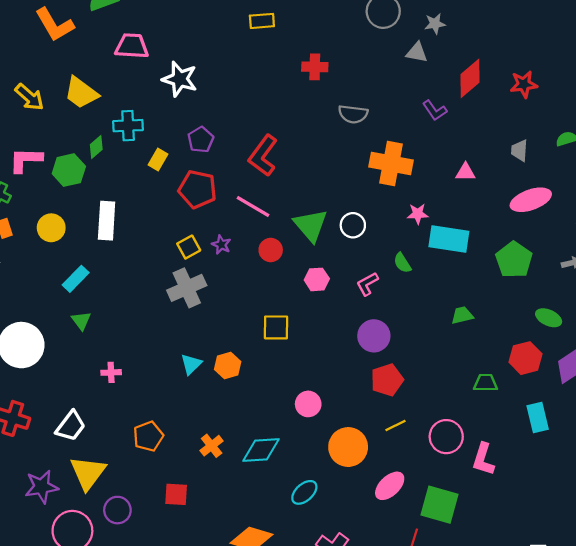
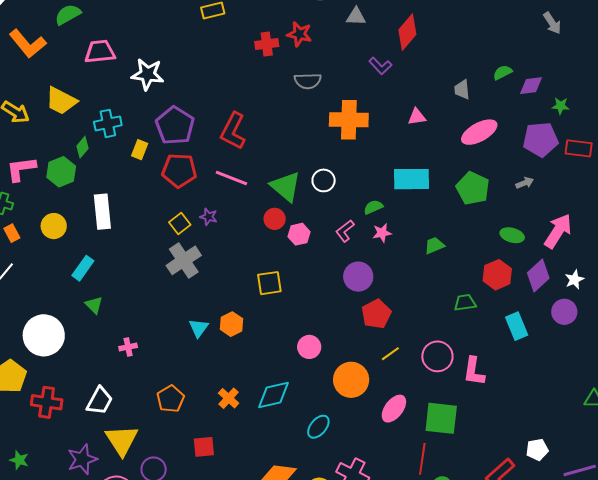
red star: (524, 84) -> (299, 34), moved, turned 30
purple pentagon: (201, 140) -> (175, 126), size x1.6
pink star: (418, 214) -> (382, 233), moved
red circle: (271, 250) -> (275, 219), moved
green semicircle: (402, 263) -> (373, 207), turned 108

